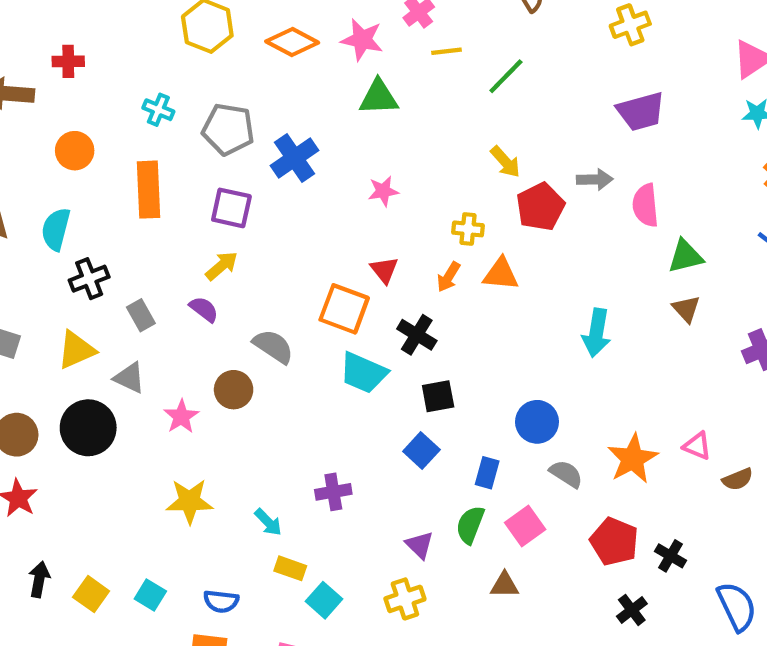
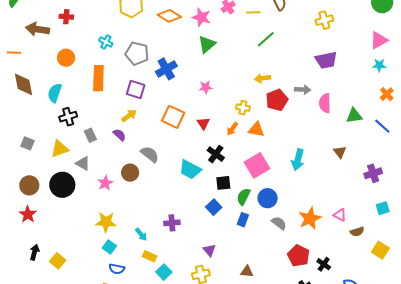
yellow line: (447, 51) -> (253, 12), moved
green triangle: (379, 97) -> (207, 44), turned -42
yellow arrow: (505, 162) -> (262, 78), turned 119
green triangle: (685, 256) -> (354, 116), moved
orange square: (344, 309) -> (173, 117), moved
green semicircle: (470, 525) -> (244, 197), moved
pink square: (525, 526) -> (257, 165), moved, size x1.4
cyan square: (150, 595) -> (109, 247), moved

